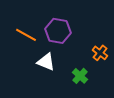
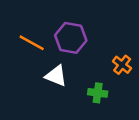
green cross: (80, 76) -> (98, 93), turned -35

